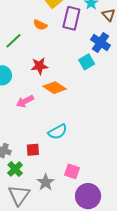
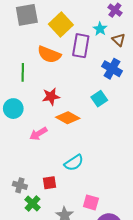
orange semicircle: (40, 25) -> (49, 54), size x1.6
green line: (13, 41) -> (23, 72), turned -42
cyan square: (87, 62) -> (99, 99), moved

